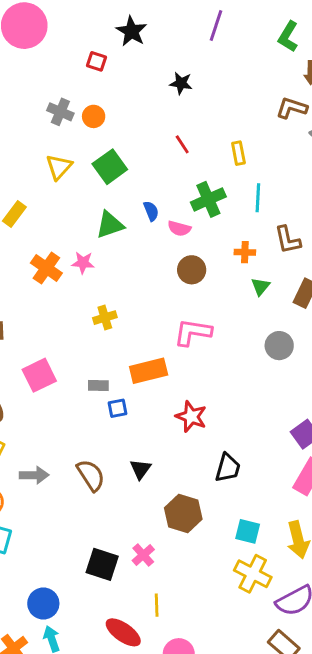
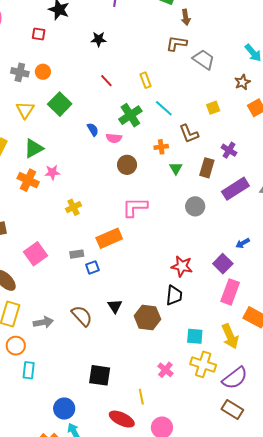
cyan line: (258, 198) -> (164, 108), turned -42
green triangle: (110, 225) -> (34, 148), moved
red star: (191, 417) -> (182, 266), moved
brown hexagon: (183, 513) -> (147, 317), moved
pink cross: (143, 555) -> (165, 370), moved

